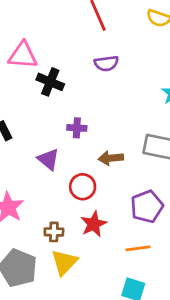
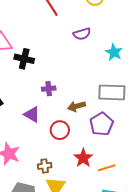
purple semicircle: (106, 63) -> (82, 34), moved
purple pentagon: (147, 207) -> (102, 124), moved
red star: (94, 224) -> (83, 158), moved

